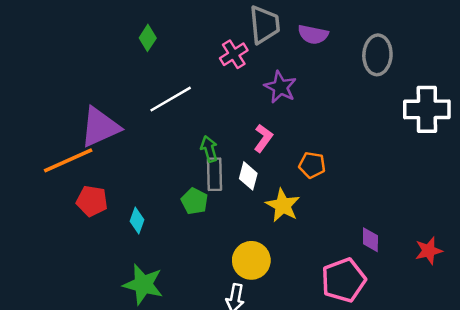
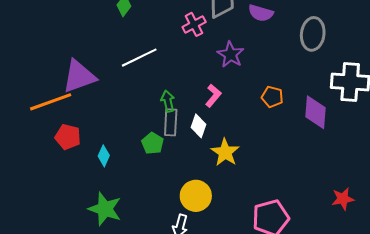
orange pentagon: (312, 165) -> (272, 97), moved
purple diamond: (370, 240) -> (315, 112), moved, size x1.6

